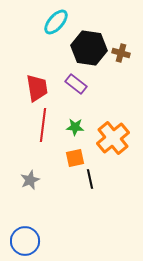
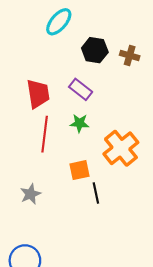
black hexagon: (89, 48) -> (95, 50), size x0.7
green star: (75, 127) -> (79, 123), moved

